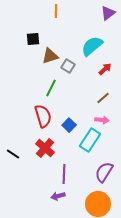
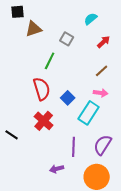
black square: (33, 39) -> (18, 12), moved
cyan semicircle: (92, 46) -> (91, 19), size x0.6
brown triangle: (50, 56) -> (34, 29), moved
black line: (13, 154) -> (12, 135), moved
purple line: (64, 174) -> (74, 147), moved

